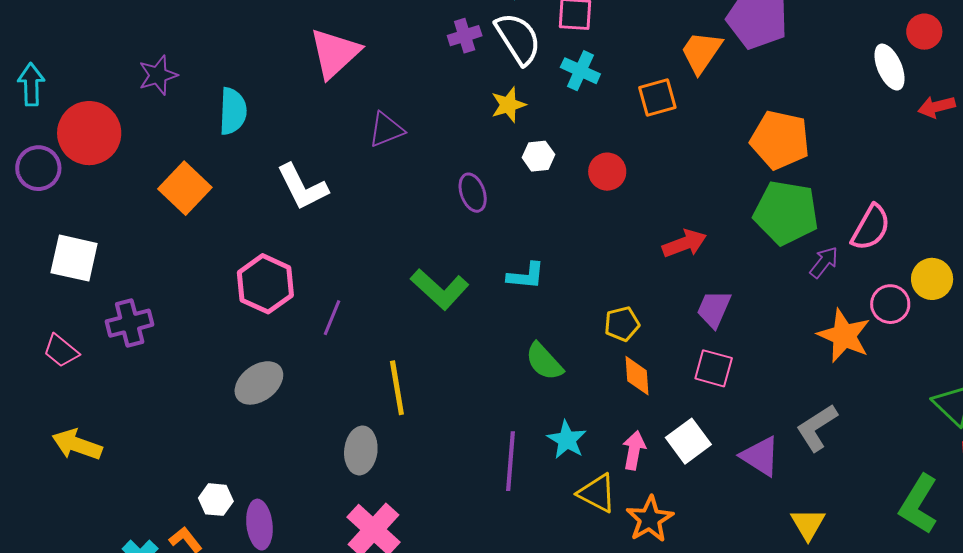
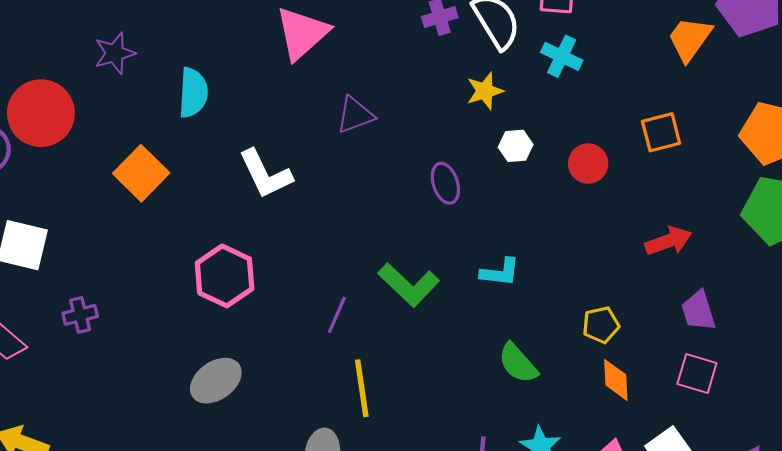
orange square: (657, 97) -> (661, 132), moved
purple trapezoid: (714, 309) -> (698, 311), turned -42
purple line: (332, 318) -> (337, 315), moved
purple cross: (130, 323) -> (80, 315), size x0.7

